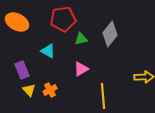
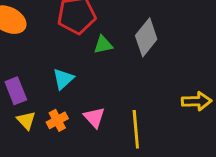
cyan triangle: (48, 51) -> (63, 79), moved, turned 49
pink triangle: (81, 69) -> (94, 117), moved, turned -42

